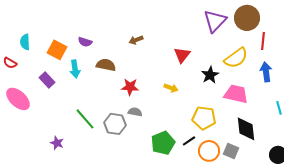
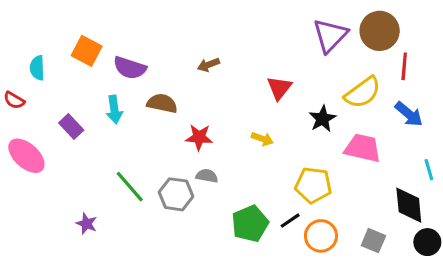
purple semicircle: (85, 42) -> (130, 68), size x1.5
orange square: (57, 50) -> (87, 51), moved
blue arrow: (266, 72) -> (409, 114), turned 138
black diamond: (246, 129) -> (409, 205), moved
gray square: (231, 151) -> (373, 241), moved

